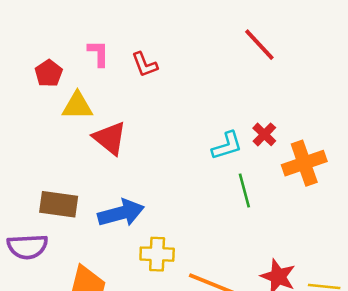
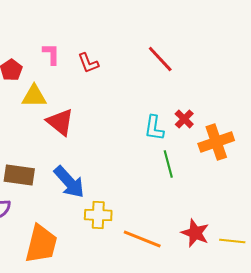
red line: (259, 45) -> (160, 59), moved
cyan L-shape: (227, 146) -> (154, 128), turned 116
blue arrow: (121, 213) -> (69, 182), turned 63

